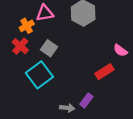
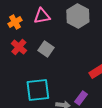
orange cross: (27, 26) -> (15, 22), moved
cyan square: (39, 75) -> (38, 90), moved, turned 30

